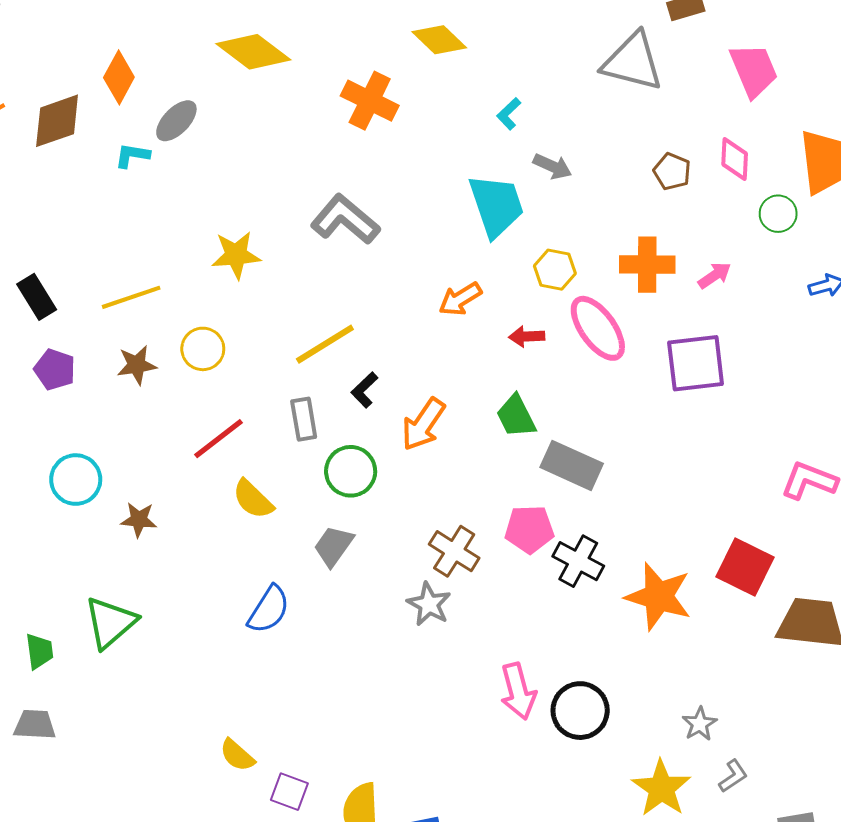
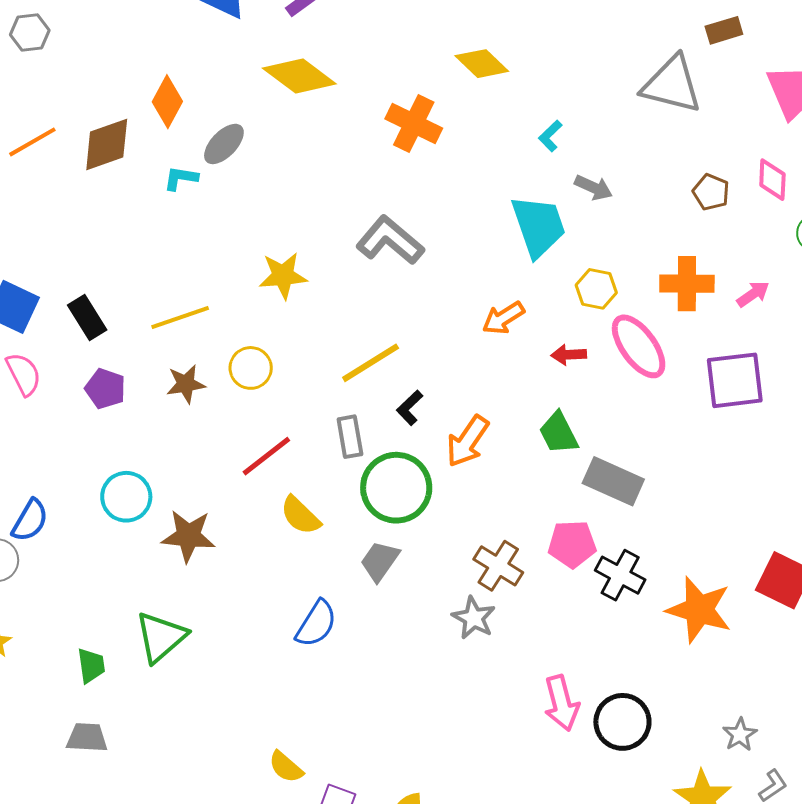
green circle: (351, 471) -> (396, 488), size x1.4
brown star: (139, 520) -> (188, 536), size x1.5

